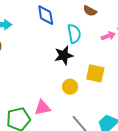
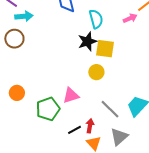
yellow square: (95, 73) -> (105, 49), moved

